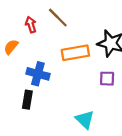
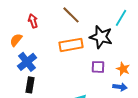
brown line: (58, 18) -> (71, 15), moved
blue cross: (38, 74) -> (27, 62), moved, turned 36

